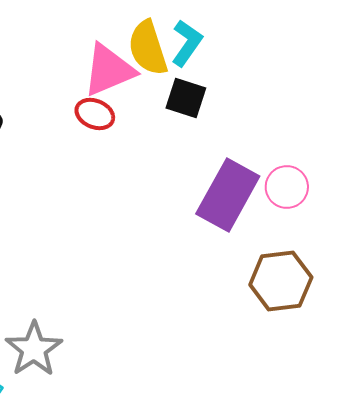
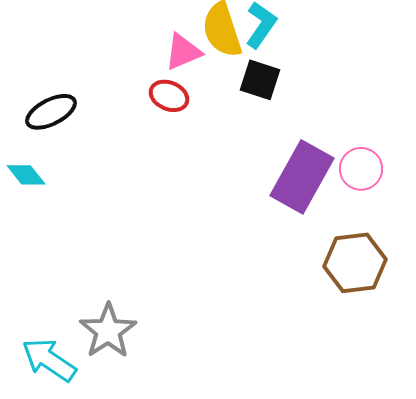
pink triangle: (109, 70) -> (183, 52), size x0.7

